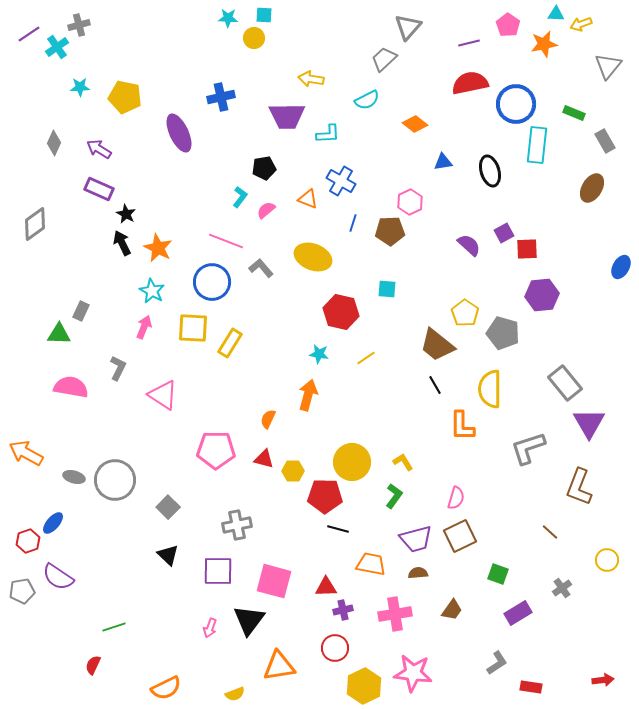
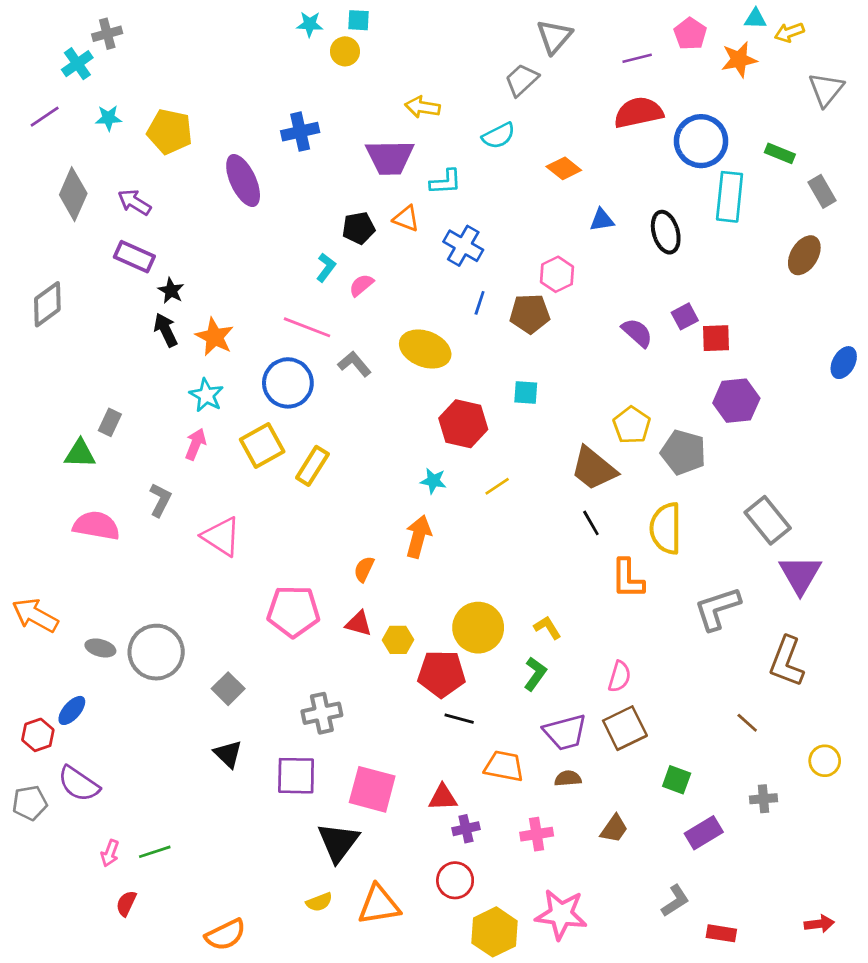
purple line: (29, 34) -> (45, 117), moved
gray diamond: (54, 143) -> (73, 194), size x1.5
orange triangle: (308, 199) -> (406, 219), moved
yellow square: (193, 328) -> (262, 445), turned -32
gray cross: (562, 588) -> (764, 799), turned 30
pink cross: (395, 614) -> (537, 834), size x0.7
pink arrow: (210, 628) -> (110, 853), moved
yellow semicircle: (235, 694) -> (319, 902), moved

